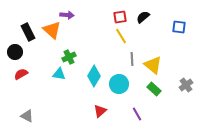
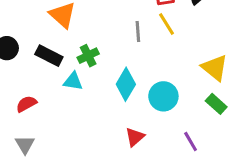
black rectangle: (28, 32) -> (49, 56), moved, turned -36
gray line: (132, 59) -> (138, 32), moved
red semicircle: (21, 74) -> (26, 104), moved
gray triangle: (27, 116) -> (25, 145), turned 32

